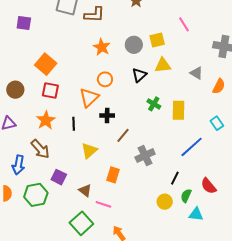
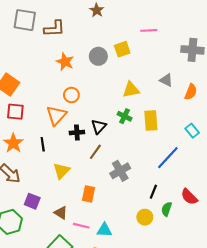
pink line: (184, 24) -> (149, 30), turned -56
yellow triangle: (163, 65) -> (131, 90), moved
black triangle: (139, 75) -> (99, 127), moved
cyan triangle: (196, 214) -> (104, 230), moved

